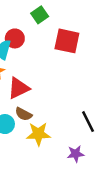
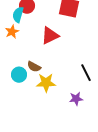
red triangle: (19, 88) -> (50, 36), moved

